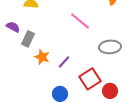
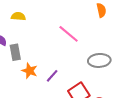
gray rectangle: (28, 39) -> (15, 52), turned -35

